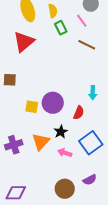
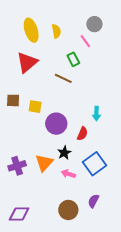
green rectangle: (61, 28) -> (73, 59), moved
brown line: (87, 45) -> (63, 78), moved
yellow square: (32, 107) -> (35, 107), moved
purple semicircle: (90, 180) -> (93, 201), turned 144

